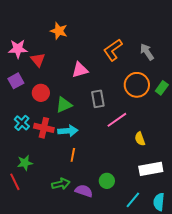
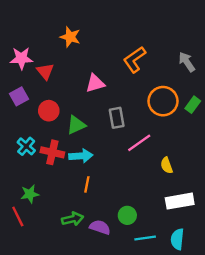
gray arrow: (147, 52) -> (187, 62), moved
cyan line: (133, 200) -> (145, 238), moved, turned 42
cyan semicircle: (159, 202) -> (177, 239), moved

